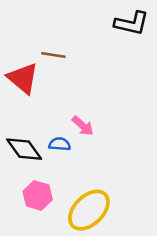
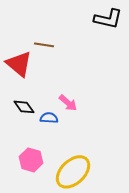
black diamond: (24, 149) -> (24, 107), moved, size x0.7

